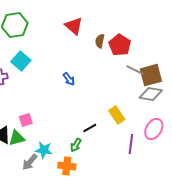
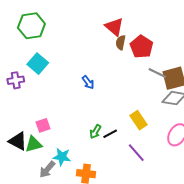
red triangle: (74, 26) -> (114, 27), moved
purple line: (131, 144) -> (136, 153), moved, turned -48
green arrow: (76, 145) -> (95, 132), moved

